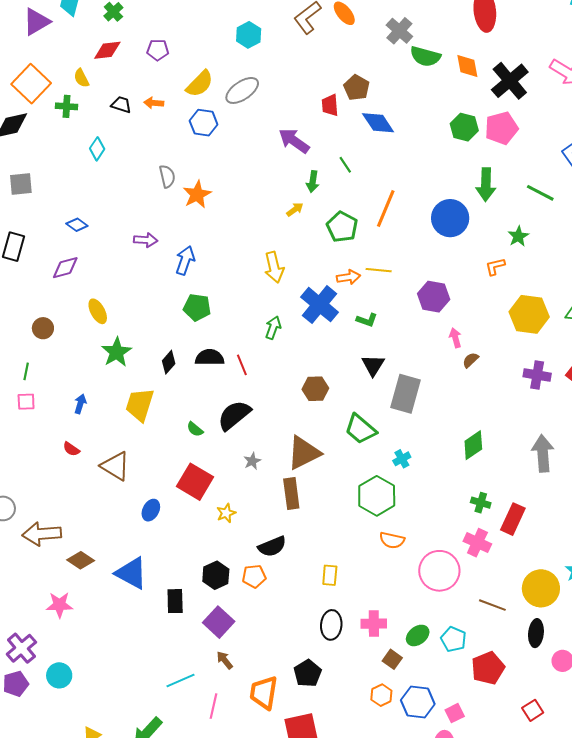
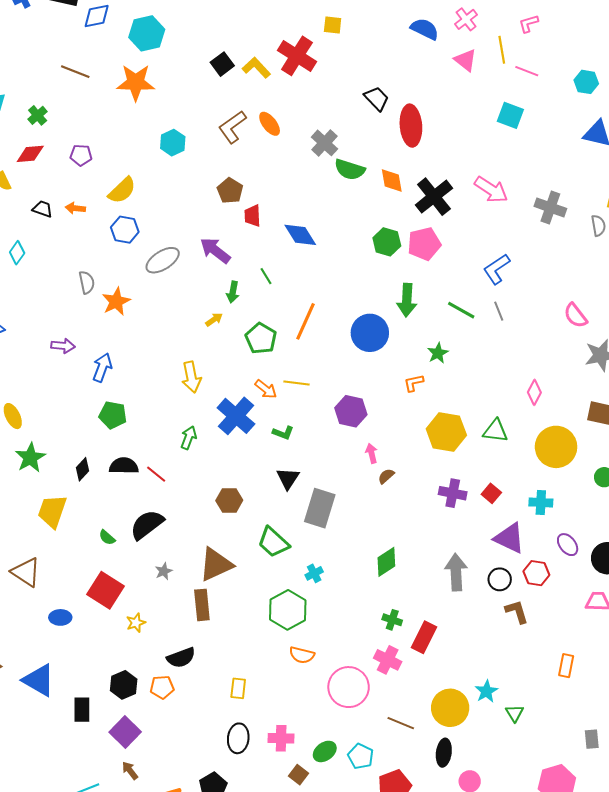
brown pentagon: (357, 88) -> (230, 191), moved
gray ellipse: (242, 90) -> (163, 260), moved
orange arrow: (348, 277) -> (266, 389), turned 45
red line: (242, 365) -> (156, 474), turned -30
blue ellipse: (151, 510) -> (60, 617), turned 60

